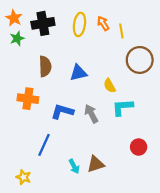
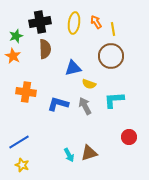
orange star: (14, 18) -> (13, 56), moved
brown circle: (140, 60) -> (111, 56), moved
brown semicircle: (45, 66) -> (45, 49), moved
yellow semicircle: (110, 86) -> (89, 84), moved, turned -40
blue line: (44, 145) -> (19, 142), moved, turned 35

